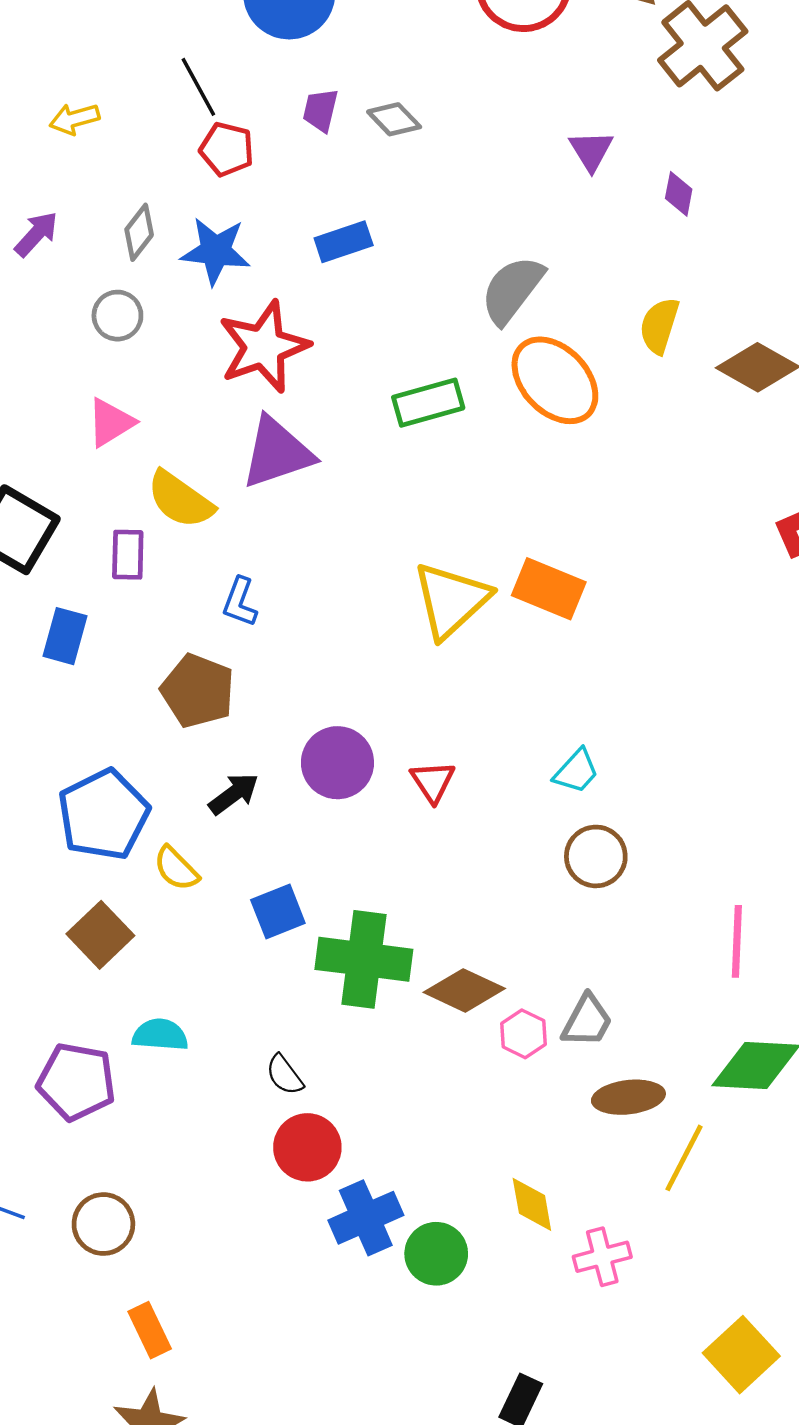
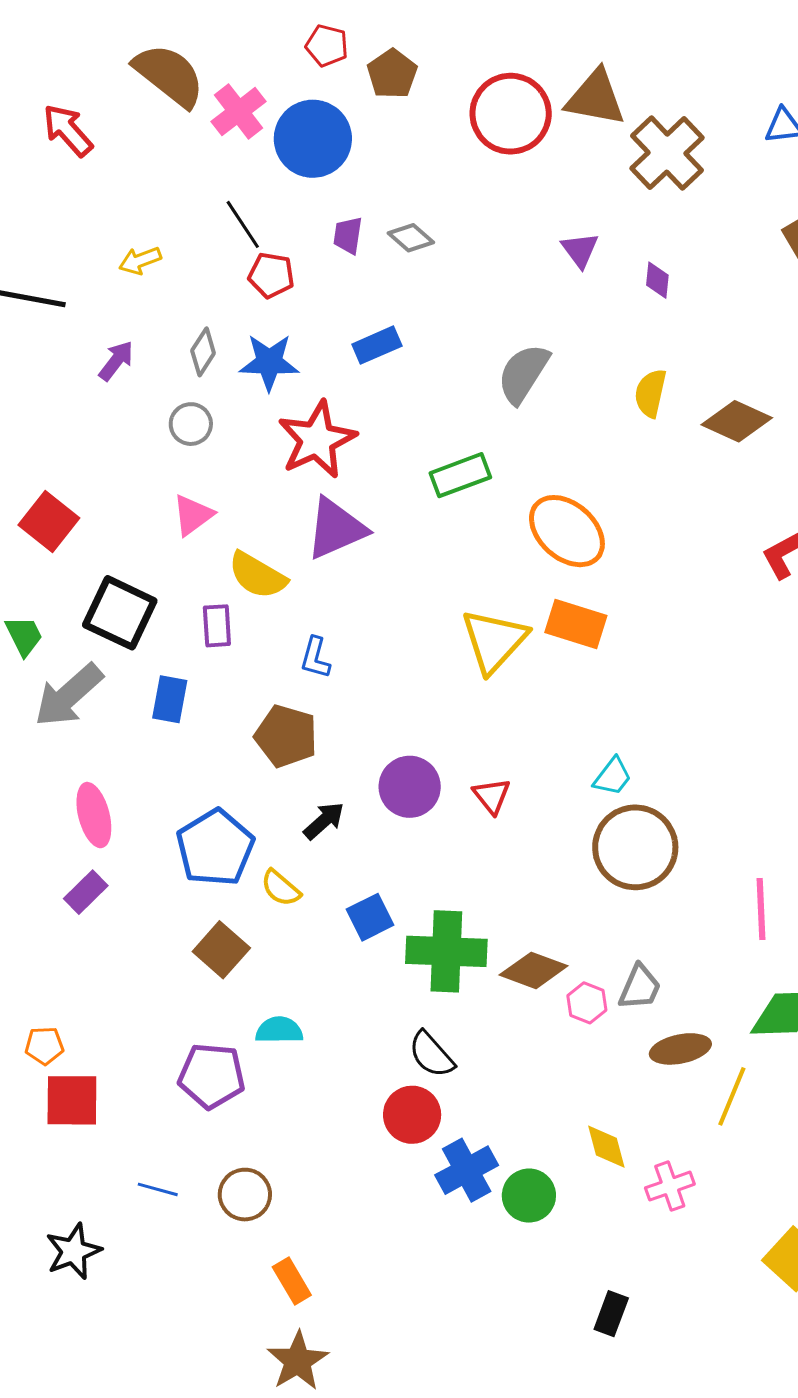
orange ellipse: (555, 380) -> (567, 531), moved
brown circle: (596, 856) -> (635, 847), size x1.6
black semicircle: (285, 1075) -> (431, 1055), moved, size x1.4

